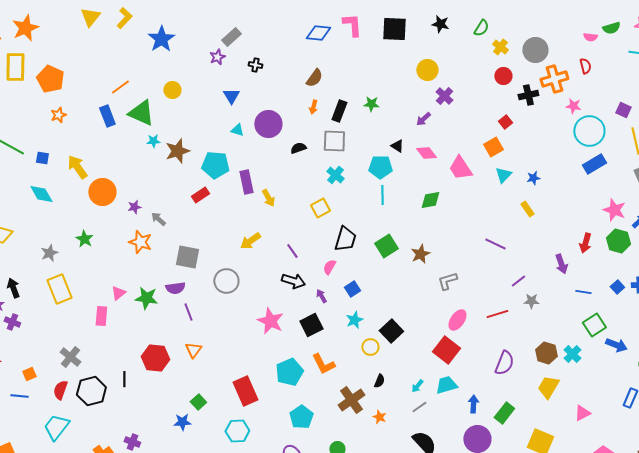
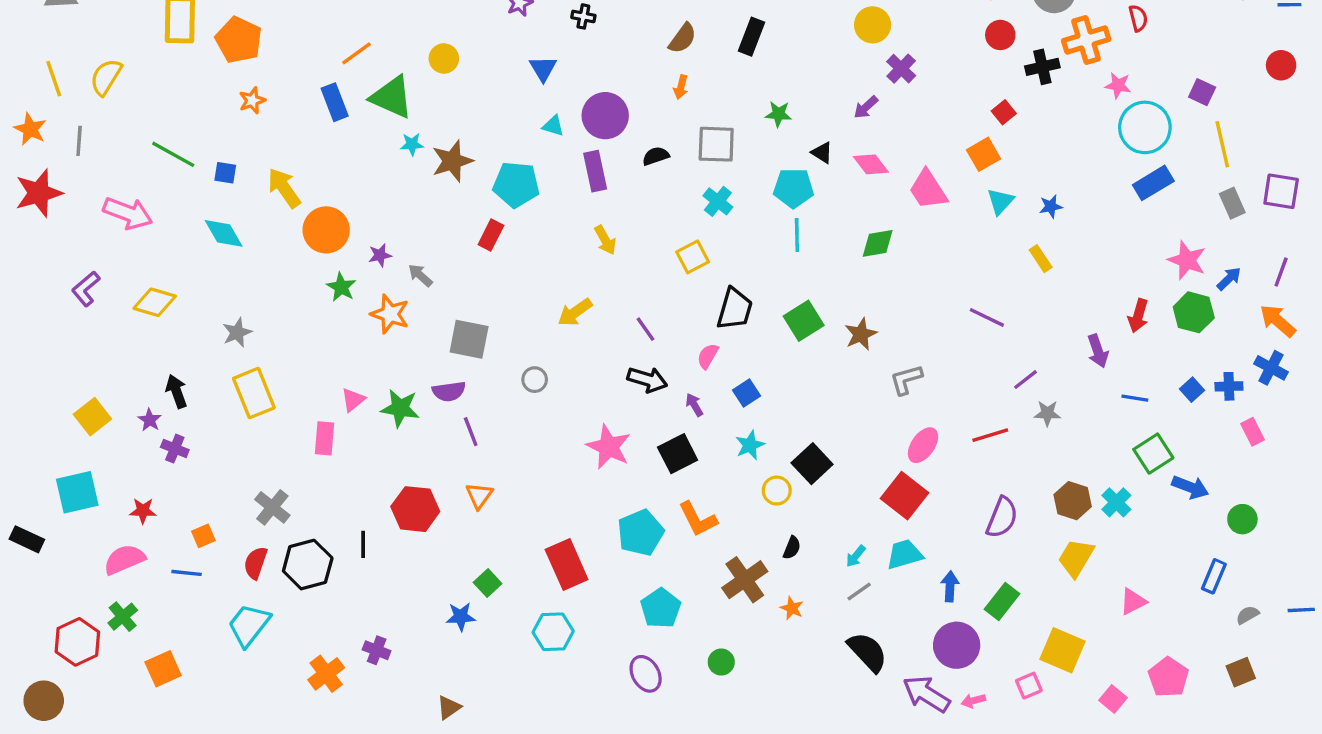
green star: (371, 104) -> (778, 114), moved
black rectangle: (339, 111) -> (751, 37), moved
purple rectangle: (246, 182) -> (595, 171), moved
red rectangle: (200, 195) -> (491, 235), turned -30
green star: (84, 239) -> (341, 287), moved
gray circle: (226, 281) -> (535, 380), size x0.6

